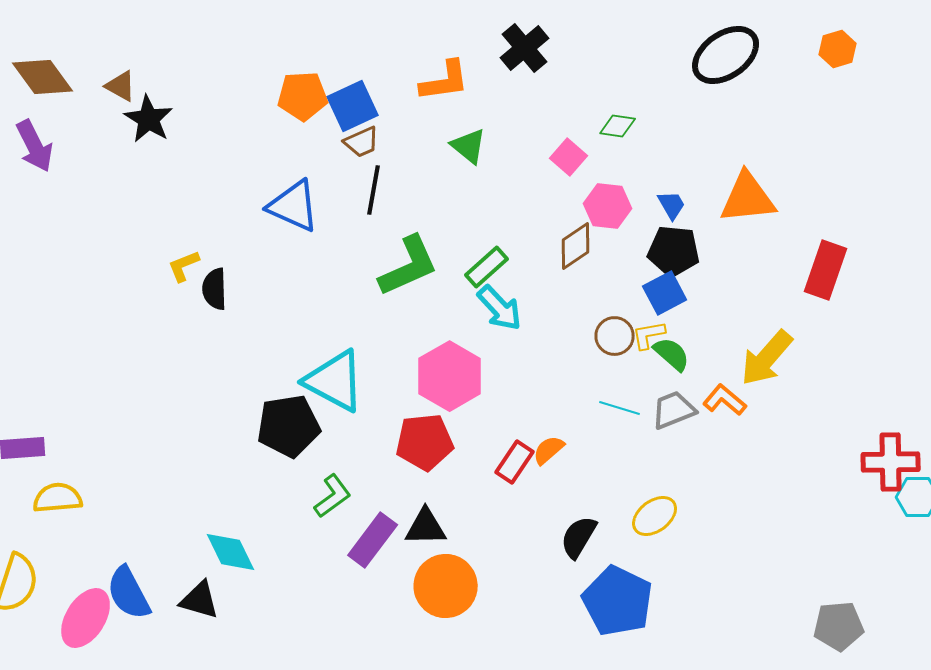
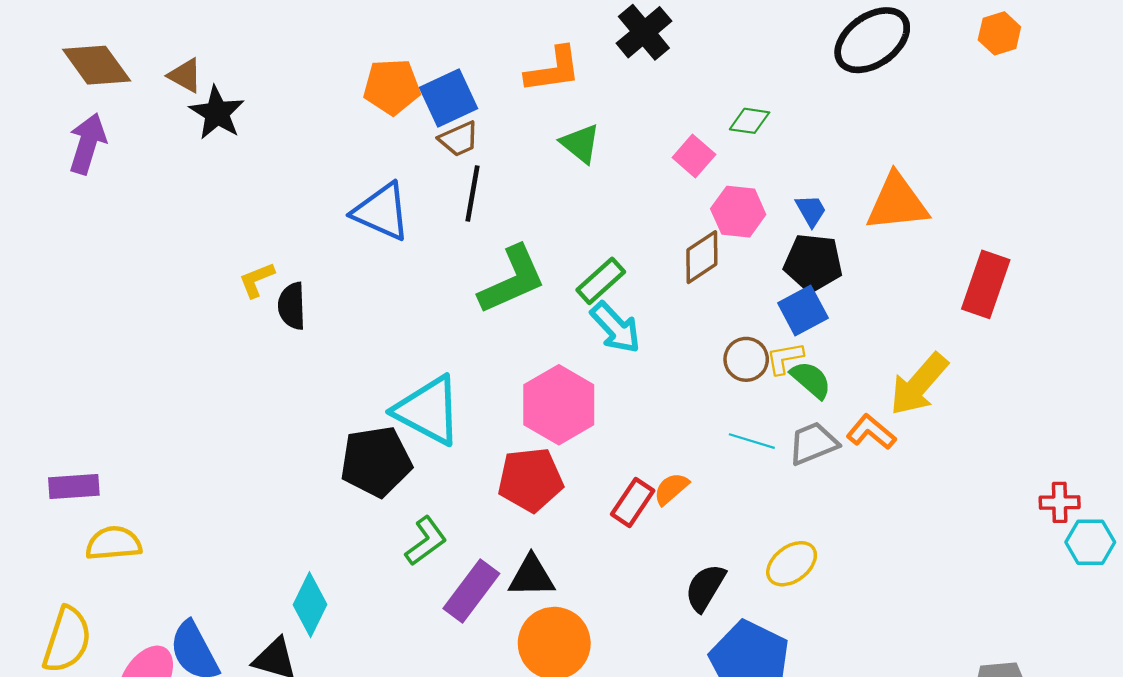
purple arrow: (35, 146) -> (87, 144), turned -136
red cross: (891, 462) -> (1060, 502), size x0.6
cyan diamond: (231, 552) -> (310, 605), turned 52

